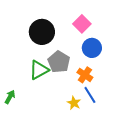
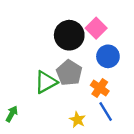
black circle: (42, 32) -> (69, 35), moved
yellow star: (74, 103) -> (77, 120), moved

